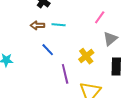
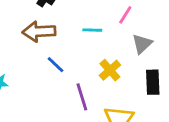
brown arrow: (37, 25) -> (39, 32), size x1.6
cyan line: (59, 25) -> (92, 30), moved

